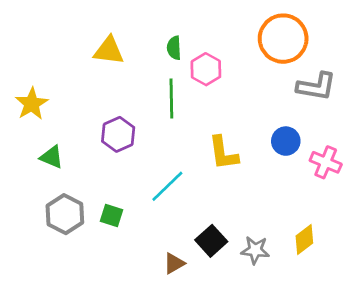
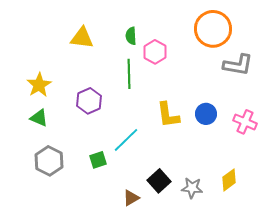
yellow star: (32, 104) -> (39, 85), moved
blue circle: (286, 141) -> (206, 114), moved
green square: (111, 216) -> (98, 160), moved, turned -36

